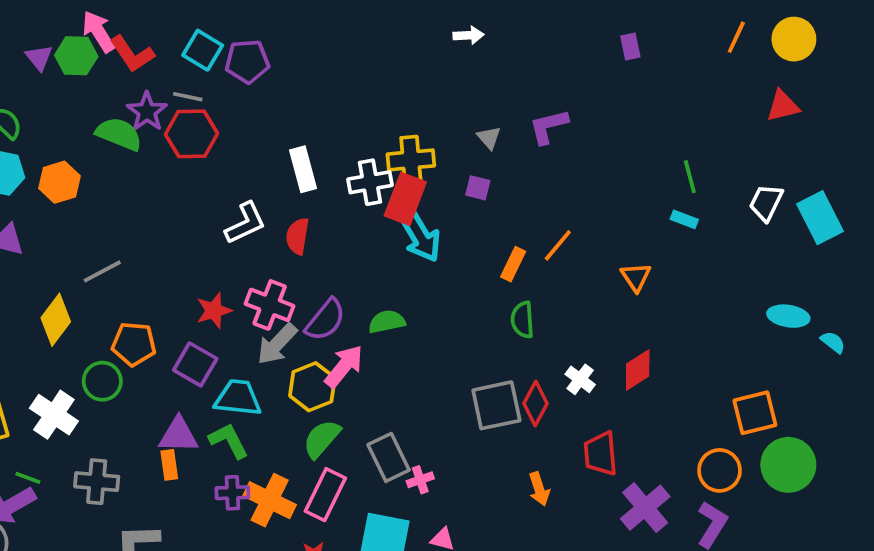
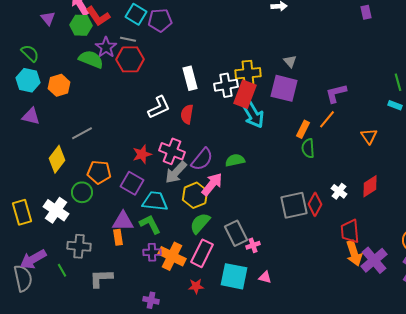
green hexagon: (76, 56) -> (81, 25), moved
purple L-shape: (548, 126) -> (336, 93), moved
purple square: (478, 188) -> (284, 88), size x2.0
green semicircle: (522, 320) -> (308, 148), moved
green line: (28, 478) -> (62, 270), moved, turned 40
orange arrow: (539, 489) -> (354, 253), moved, size x1.4

